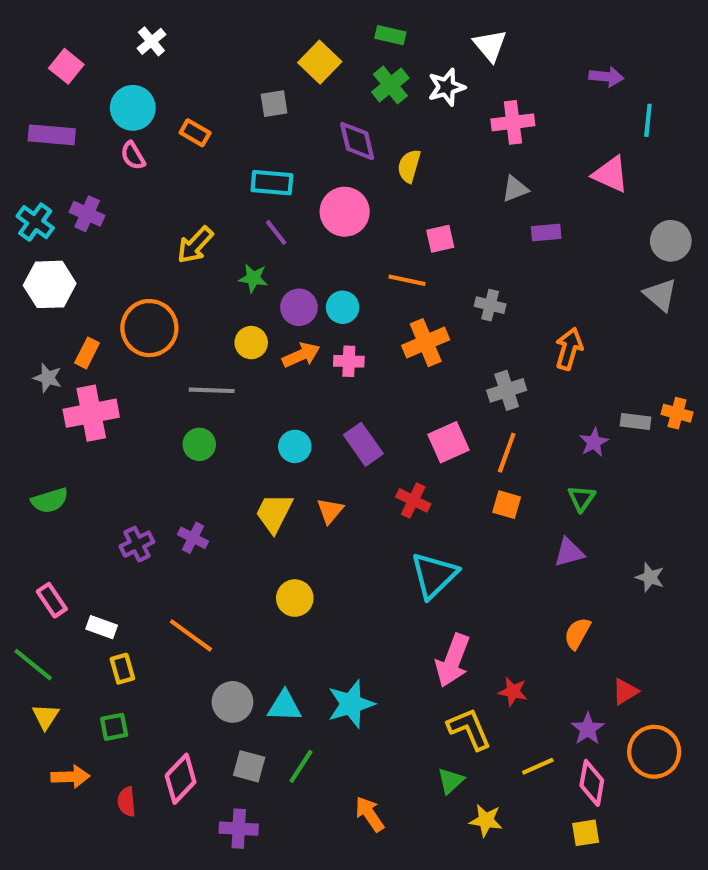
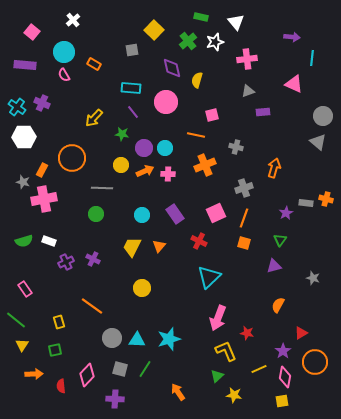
green rectangle: (390, 35) -> (201, 17), moved
white rectangle: (102, 627) -> (49, 241), moved

